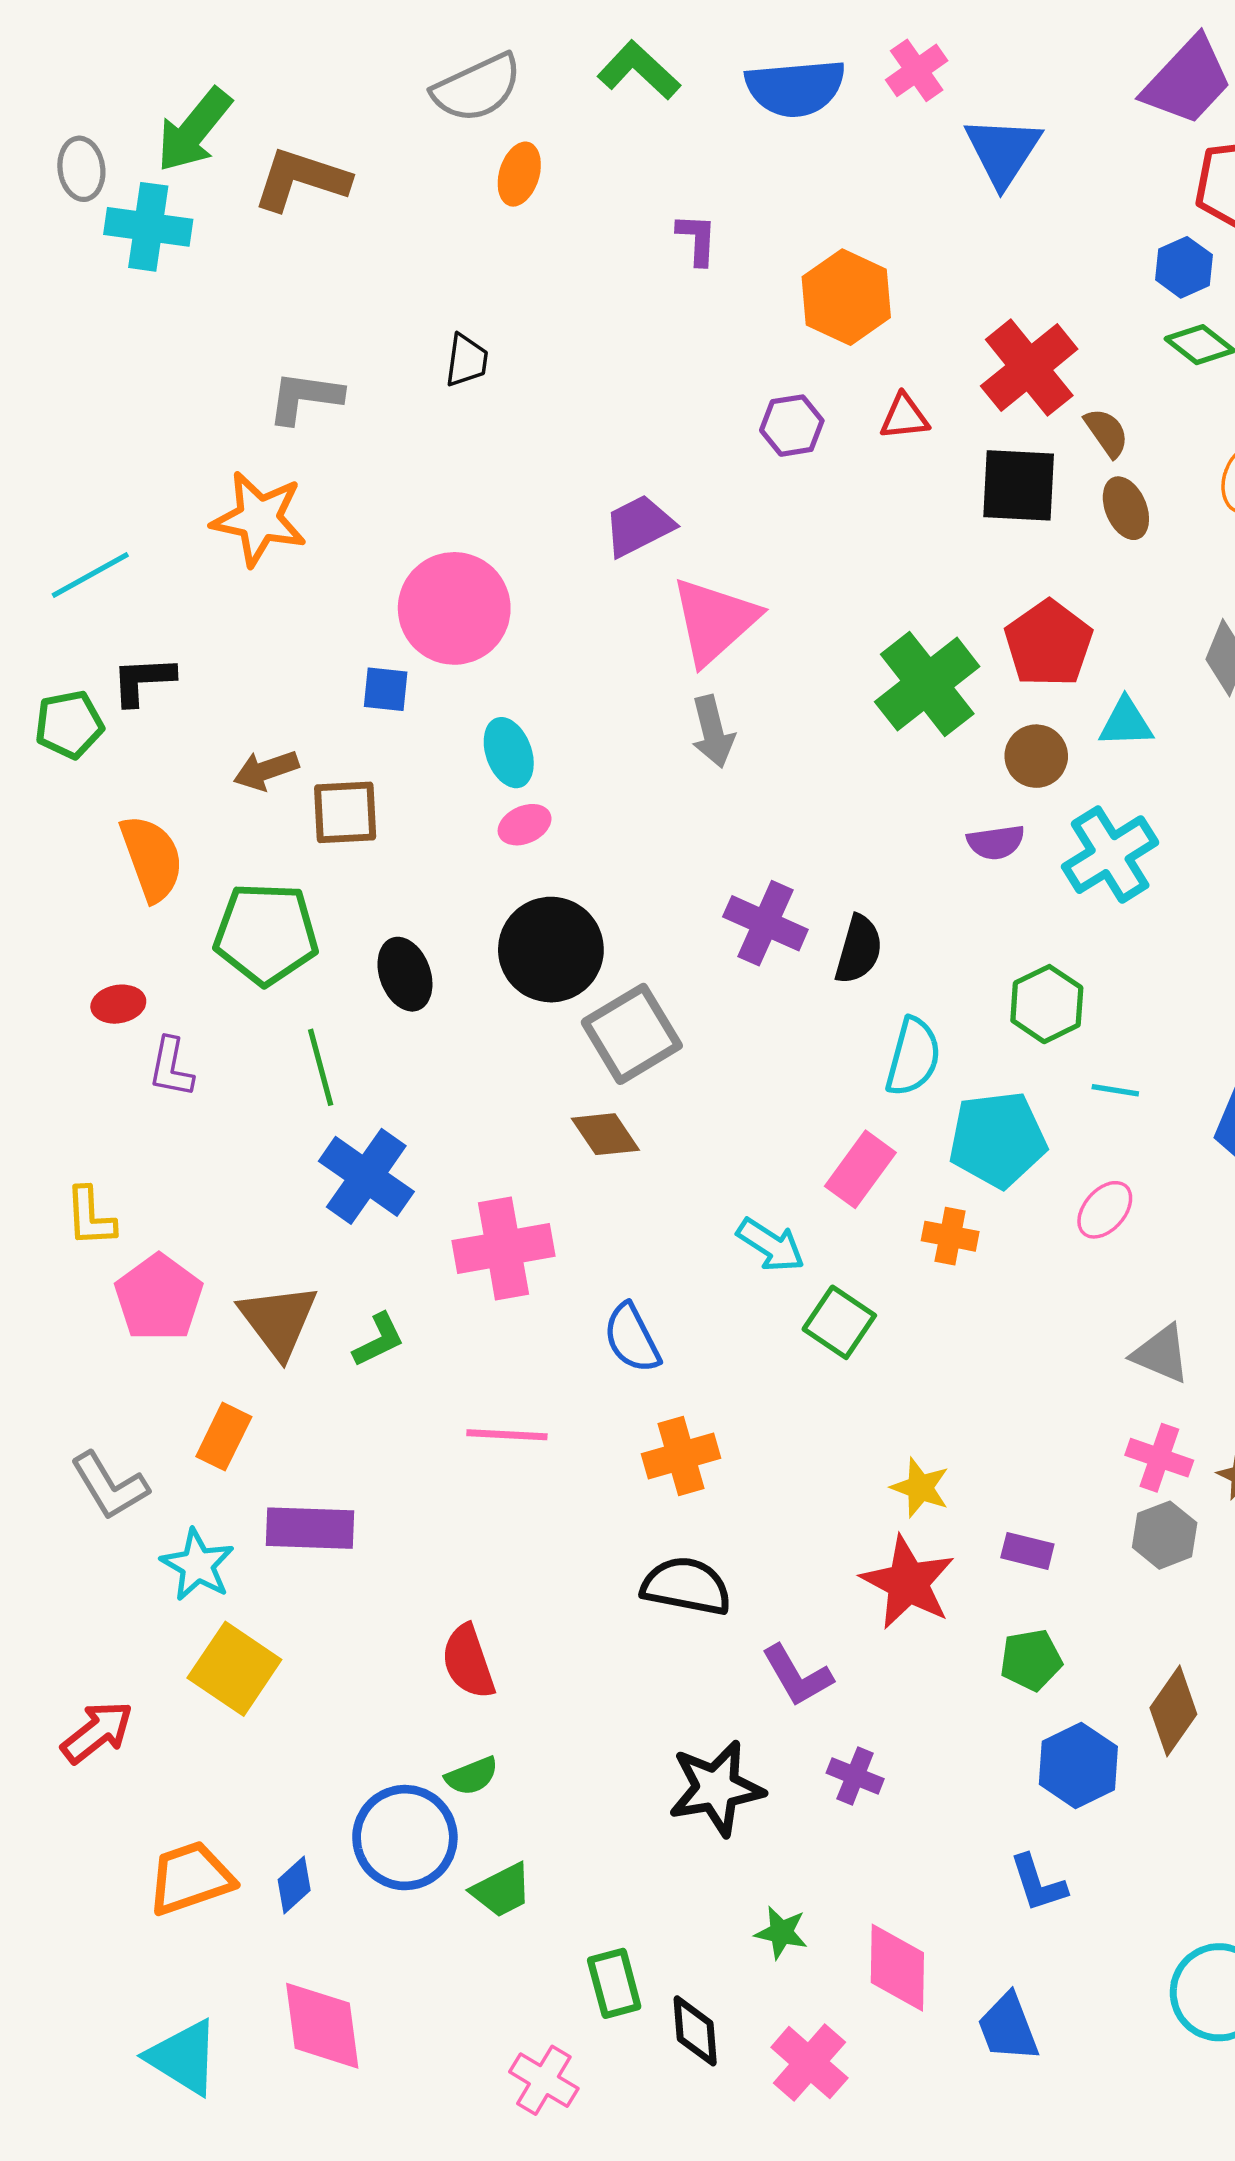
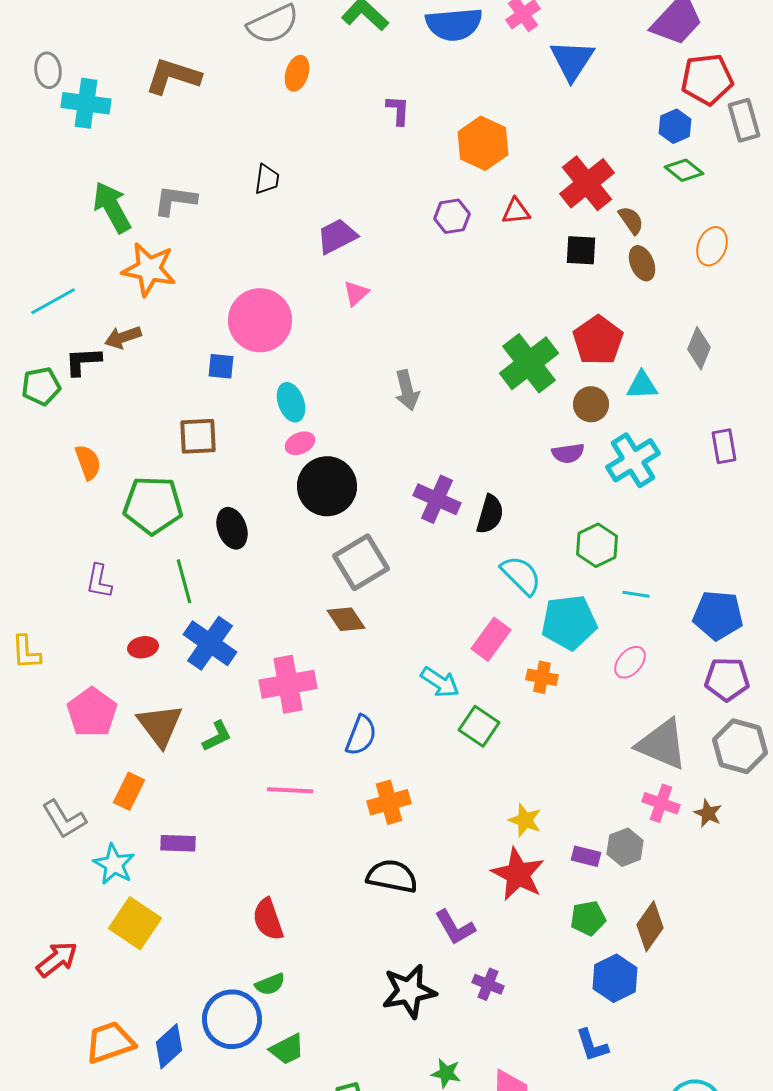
green arrow: (194, 130) -> (112, 207), moved, turned 112
black square: (1019, 485) -> (581, 250), size x0.7
purple trapezoid: (639, 526) -> (337, 236), moved
pink triangle: (714, 621) -> (356, 293), moved, size x0.5
brown arrow: (266, 770) -> (123, 337), moved
orange semicircle: (152, 858) -> (88, 462), size x0.7
black circle: (551, 950) -> (327, 486), moved
red ellipse: (118, 1004) -> (143, 647), moved
cyan semicircle: (913, 1057) -> (521, 575), turned -60
yellow L-shape: (90, 1217) -> (26, 652), moved
blue semicircle: (632, 1338) -> (361, 735), turned -132
gray triangle: (1161, 1354) -> (662, 744), size x1.5
purple rectangle: (310, 1528) -> (178, 843), size x0.7
gray hexagon: (1165, 1535) -> (625, 847), moved
brown diamond: (1173, 1711) -> (650, 926), moved
blue diamond: (294, 1885) -> (169, 1046), size x1.4

